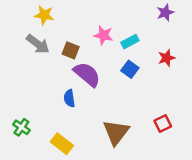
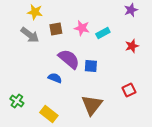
brown square: (71, 50) -> (56, 29), moved, turned -32
blue square: (130, 69) -> (91, 66), moved, turned -32
blue semicircle: (69, 98) -> (55, 78), turned 120
red square: (163, 124) -> (129, 90), moved

